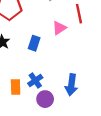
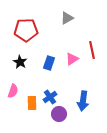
red line: (79, 14) -> (92, 50), moved
pink triangle: (59, 28) -> (72, 59), moved

